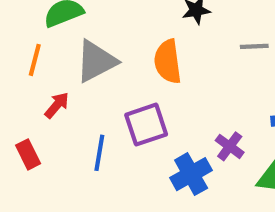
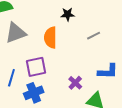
gray line: (254, 46) -> (94, 36), turned -32
blue cross: (191, 174) -> (34, 93), moved

